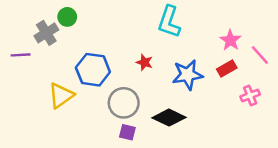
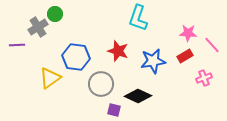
pink star: (230, 40) -> (188, 33), turned -30
red star: (145, 62) -> (118, 51), size x1.5
purple square: (127, 132) -> (114, 110), moved

